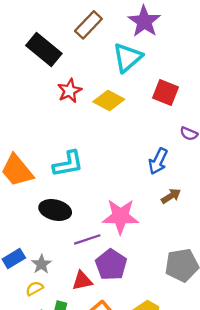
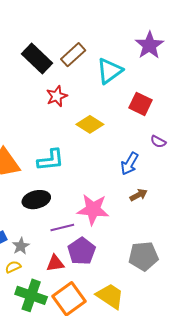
purple star: (144, 21) -> (149, 45), moved
brown rectangle: (88, 25) -> (73, 55), moved
yellow diamond: (109, 100) -> (90, 124), moved
black ellipse: (55, 210) -> (36, 200), turned -32

